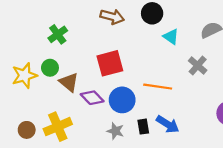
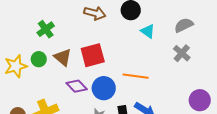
gray cross: (198, 66) -> (182, 53), moved
brown triangle: (69, 82) -> (63, 57), moved

